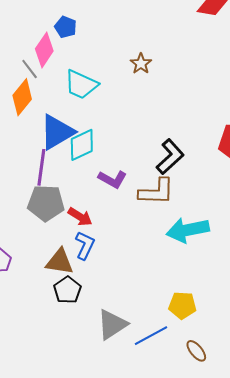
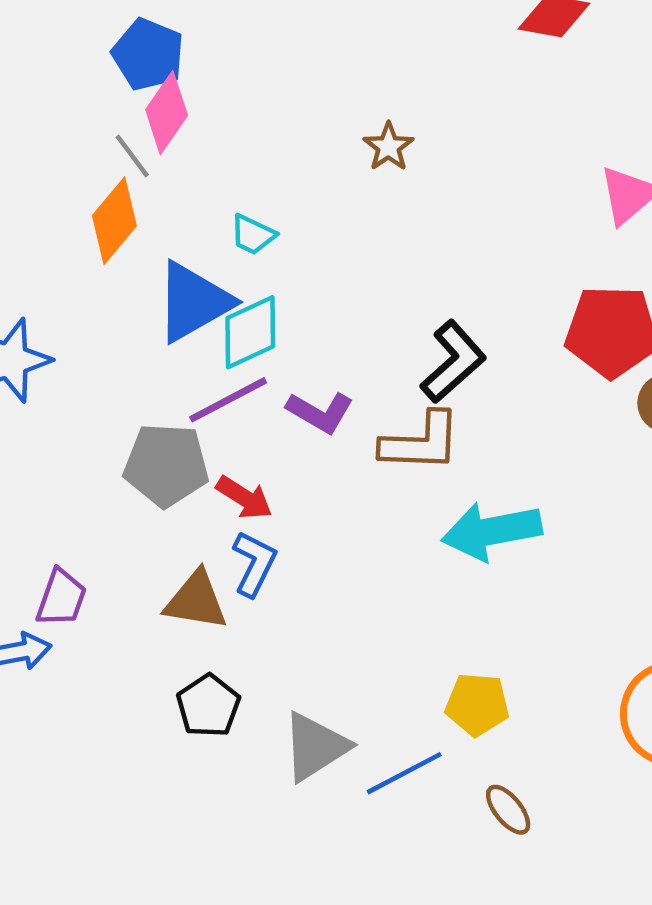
blue pentagon: (66, 27) -> (148, 54), moved, size x1.4
cyan trapezoid: (81, 85) -> (253, 235), moved, size x0.6
purple line: (41, 167) -> (228, 400), moved, turned 54
black pentagon: (67, 290) -> (208, 706), moved

